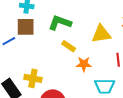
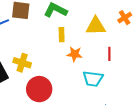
yellow rectangle: (69, 46) -> (62, 35), turned 48

